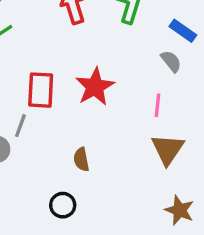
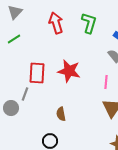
red star: (95, 87) -> (69, 71), turned -30

